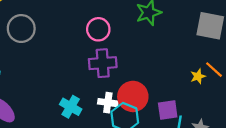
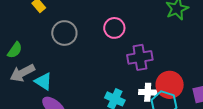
pink circle: (98, 29) -> (114, 28), moved

